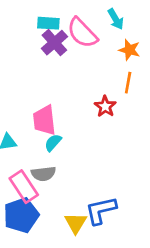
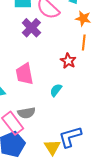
purple cross: (54, 43) -> (31, 28), moved
cyan semicircle: (53, 143) -> (56, 90), moved

